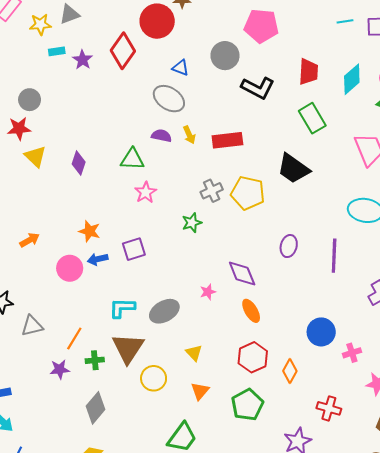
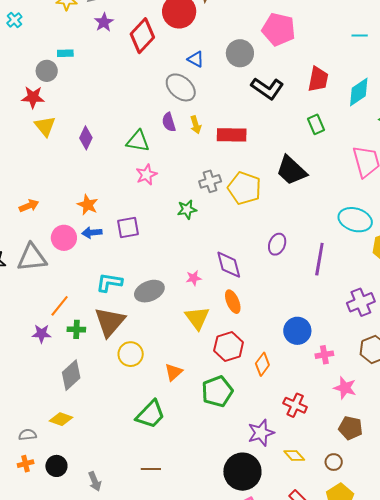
cyan rectangle: (57, 51) -> (65, 53), moved
purple star: (82, 60) -> (104, 22), moved
green rectangle: (312, 118) -> (316, 124), size x0.7
purple semicircle: (161, 136) -> (169, 122), turned -126
gray triangle: (32, 326) -> (32, 258), moved, size x1.4
yellow triangle: (194, 353) -> (197, 318), moved, size x1.5

